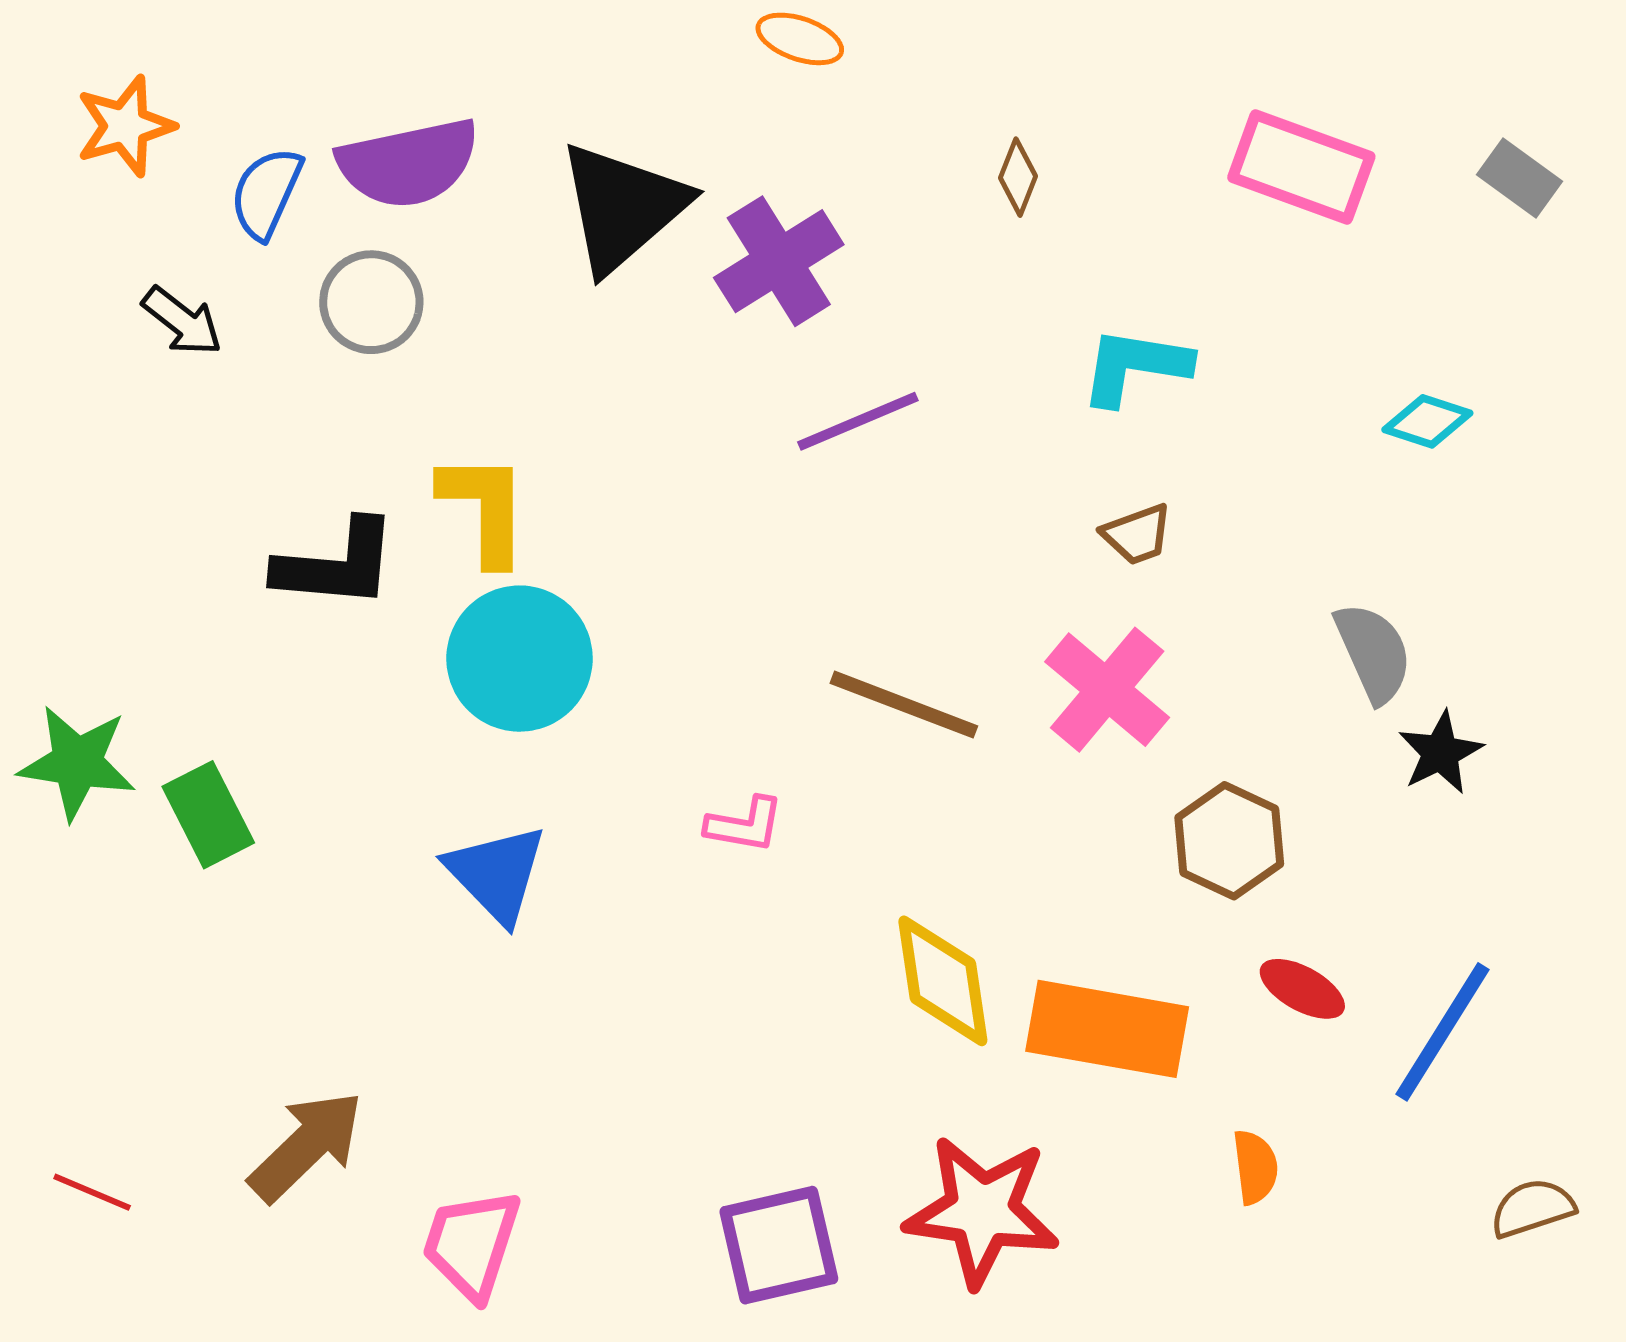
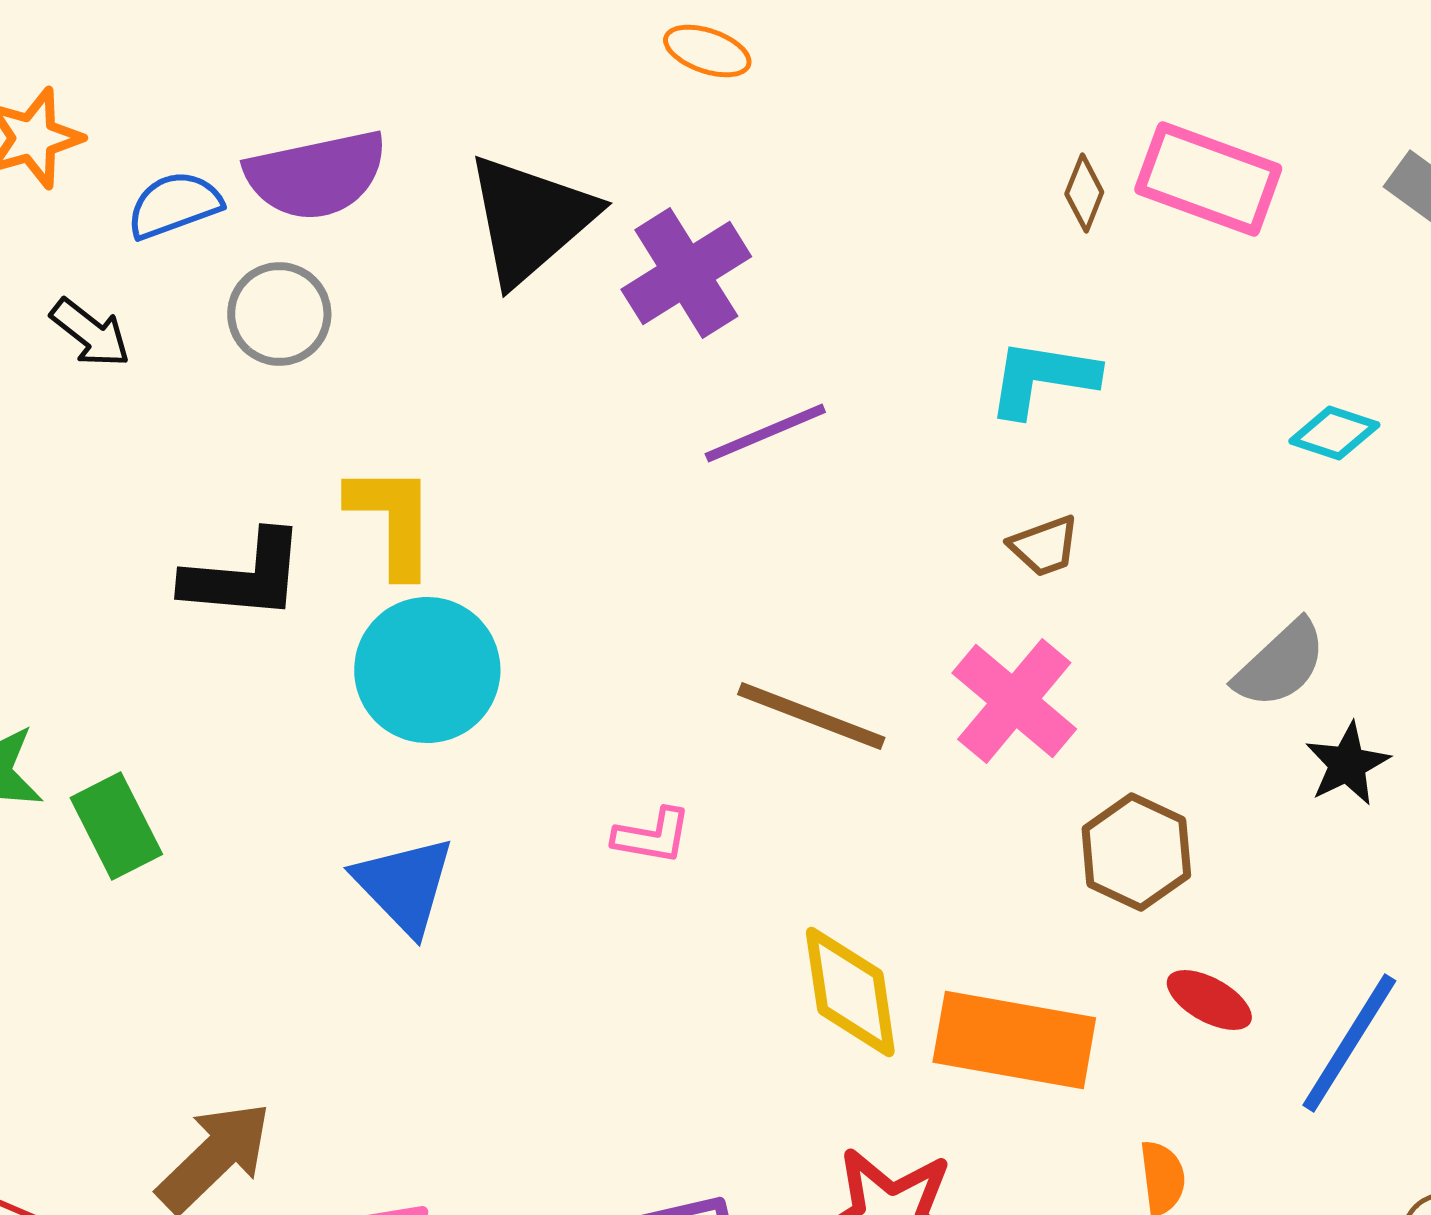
brown diamond: (1018, 177) -> (1084, 193), moved
blue semicircle: (266, 193) -> (174, 205), turned 46
gray semicircle: (1373, 653) -> (1280, 664), turned 71

